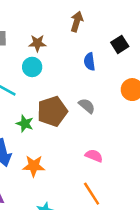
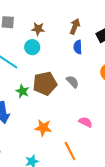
brown arrow: (77, 21) -> (75, 26), moved
pink semicircle: (94, 156) -> (86, 122), moved
orange star: (34, 166) -> (43, 128), moved

